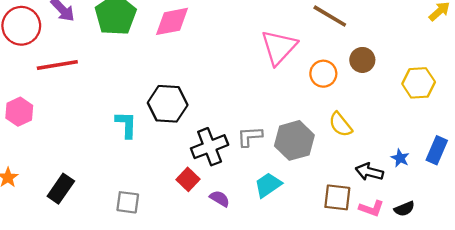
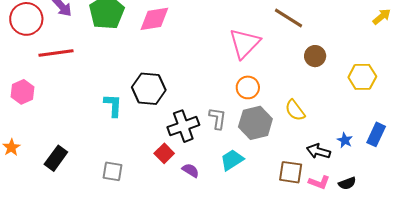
orange circle: (323, 74) -> (248, 87), moved
gray L-shape: (250, 136) -> (218, 118), turned 100

